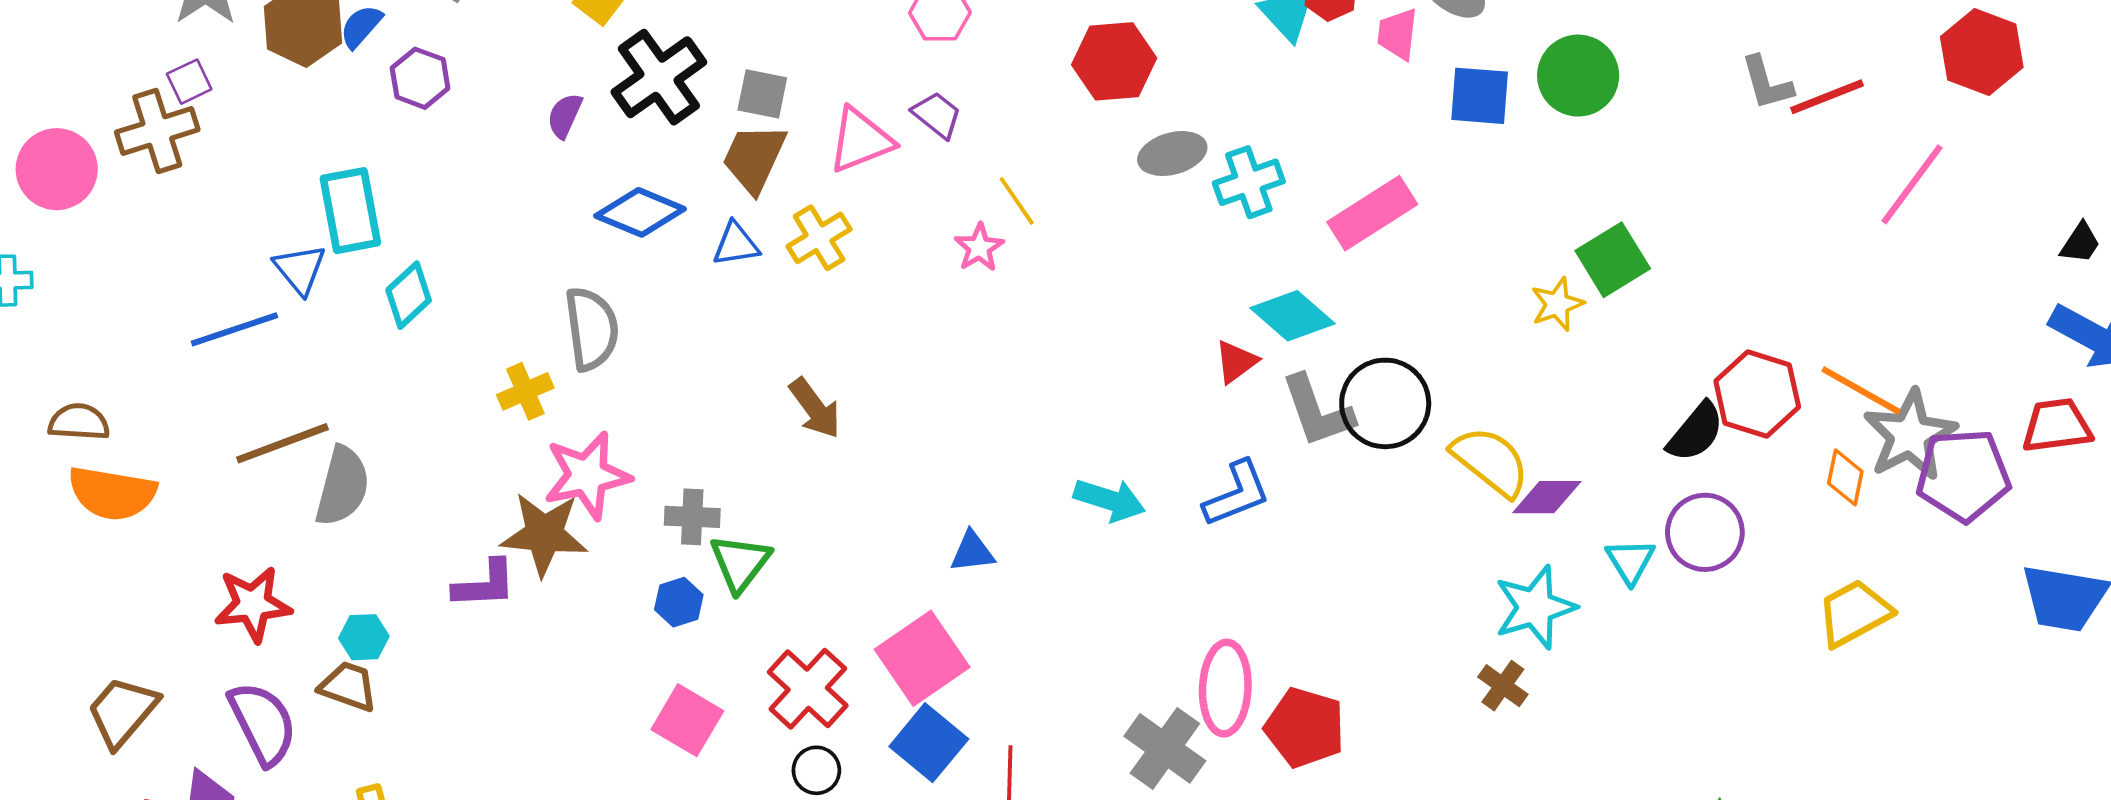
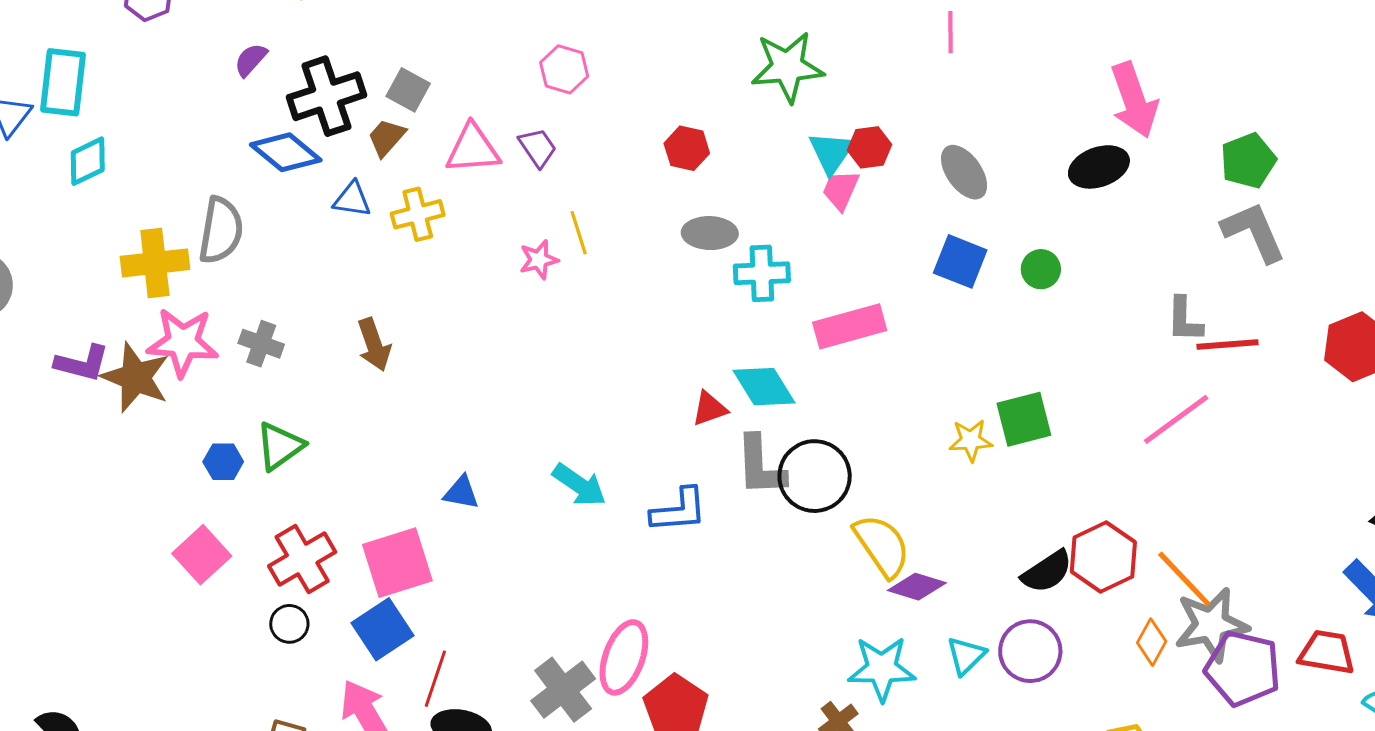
pink trapezoid: (1398, 34) -> (841, 190), moved
red hexagon: (1114, 61) -> (687, 148), size x0.7
green circle: (1578, 76) -> (1041, 269), size x0.6
black cross: (659, 77) -> (326, 96), moved
brown trapezoid: (754, 158) -> (387, 137), size x0.7
pink line: (1912, 184) -> (1176, 419), moved
yellow cross: (525, 391) -> (155, 263), size x1.5
gray cross: (692, 517) -> (261, 344), moved
purple L-shape: (485, 584) -> (82, 363), moved

